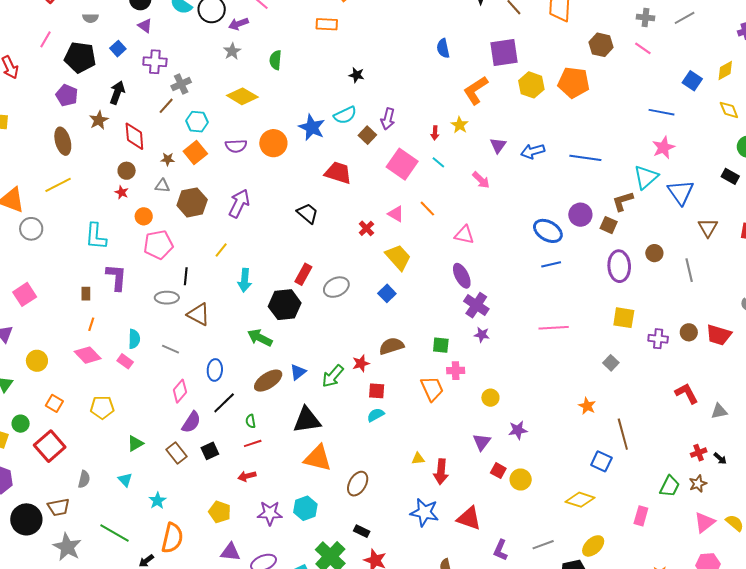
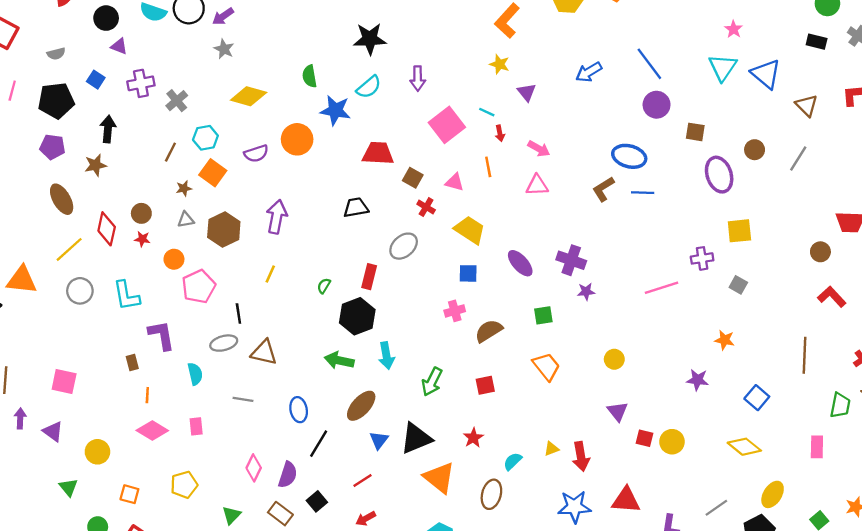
green semicircle: (276, 60) -> (310, 76), moved
black star: (357, 75) -> (370, 39), size x1.8
brown line: (166, 106) -> (170, 152), moved
brown star: (99, 120) -> (95, 165), turned 30
red arrow: (435, 133) -> (500, 133), moved
brown square: (367, 135) -> (413, 178), moved
red diamond: (134, 136) -> (107, 229), moved, turned 32
purple triangle: (498, 145) -> (527, 92), moved
pink star: (663, 147) -> (734, 29), size x0.7
blue line: (585, 158) -> (649, 64), turned 60
pink square: (402, 164) -> (447, 125), turned 32
pink arrow: (481, 180) -> (539, 149), moved
brown L-shape: (623, 201) -> (603, 189), moved
orange line: (427, 209) -> (488, 167), turned 48
black trapezoid: (308, 213) -> (356, 208), turned -35
purple circle: (580, 215) -> (657, 105), moved
gray circle: (31, 229) -> (80, 291), moved
blue line: (551, 264) -> (643, 193), turned 30
gray line: (689, 270) -> (798, 158), turned 60
purple ellipse: (462, 276) -> (520, 263), moved
cyan arrow: (245, 280) -> (386, 356), moved
gray ellipse: (336, 287) -> (404, 246), moved
blue square: (387, 293) -> (468, 273), turned -30
pink square: (25, 294) -> (64, 381), turned -30
pink line: (554, 328) -> (662, 288), moved
brown circle: (689, 332) -> (820, 252), moved
cyan semicircle: (134, 339) -> (195, 374), moved
purple cross: (658, 339) -> (702, 258), moved
pink rectangle: (125, 361) -> (196, 426), turned 63
red star: (361, 363) -> (473, 438), moved
pink cross: (456, 371) -> (455, 311), moved
blue triangle: (298, 372) -> (379, 440), moved
pink diamond: (180, 391) -> (254, 468), moved
cyan semicircle: (376, 415) -> (513, 461), moved
green semicircle: (251, 421) -> (324, 286), moved, turned 56
purple star: (518, 430) -> (698, 380), moved, turned 30
brown line: (623, 434) -> (805, 355), moved, turned 32
orange triangle: (318, 458) -> (439, 478), turned 40
blue square: (601, 461) -> (757, 398), turned 30
yellow diamond: (580, 500) -> (744, 447), turned 36

